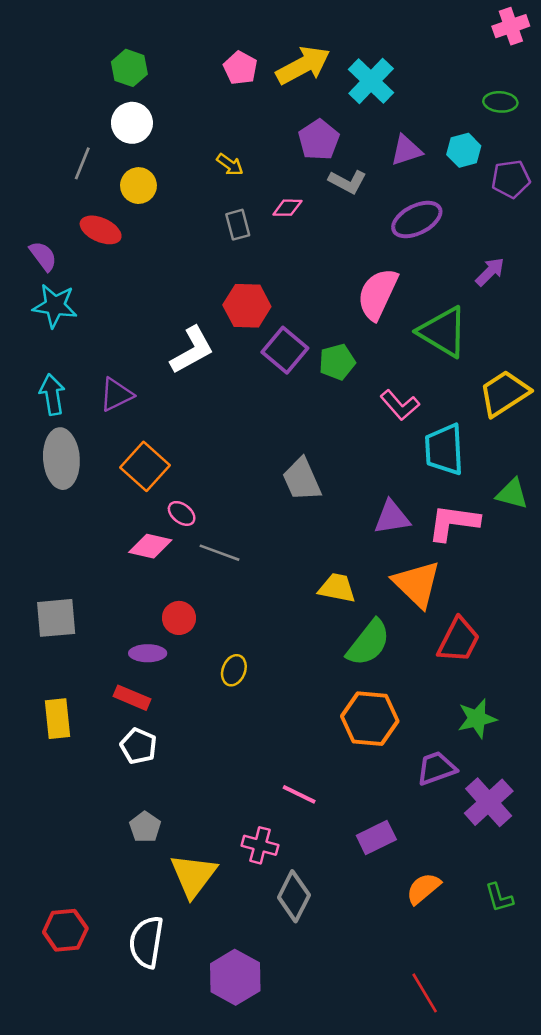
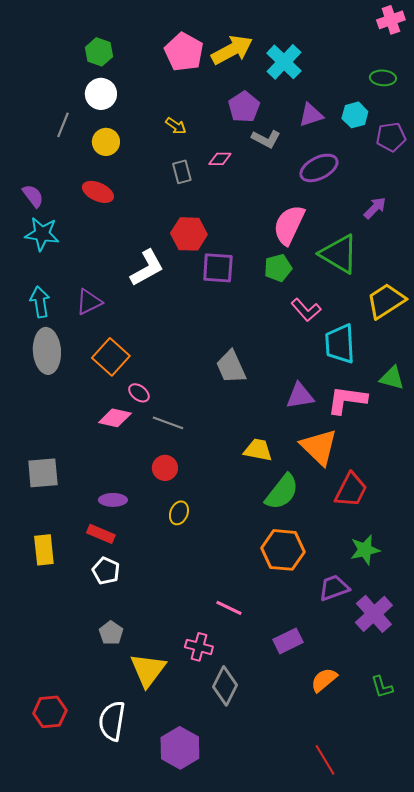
pink pentagon: (240, 68) -> (184, 52), size x1.5
red ellipse: (101, 230) -> (98, 192), moved
purple square: (285, 350) -> (218, 268), turned -36
green pentagon: (337, 362) -> (278, 268), moved
red circle: (179, 618) -> (165, 468), moved

